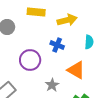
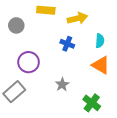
purple circle: (30, 60) -> (29, 62), moved
orange triangle: (76, 70) -> (101, 65), moved

